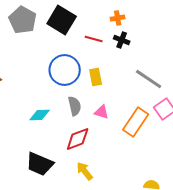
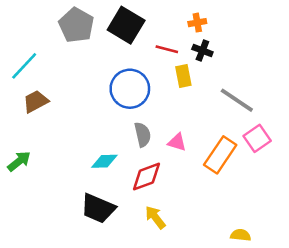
yellow rectangle: (96, 77) -> (183, 76), moved
cyan diamond: (40, 115) -> (104, 161), moved

